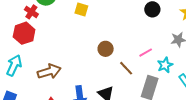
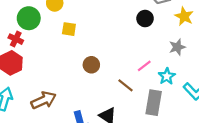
brown circle: (106, 49) -> (91, 65), moved

